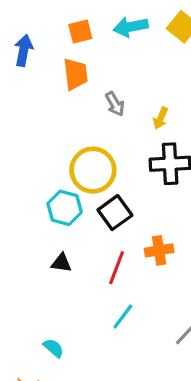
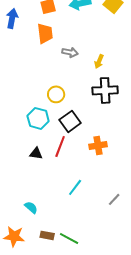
gray arrow: (115, 104) -> (70, 52), turned -49
yellow circle: (93, 170) -> (56, 94), size x0.6
red line: (117, 268) -> (60, 146), moved

